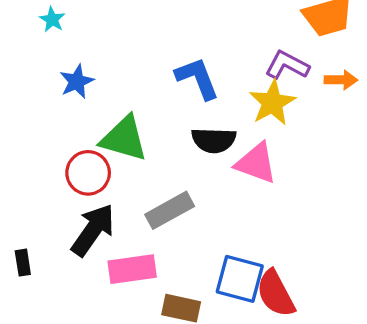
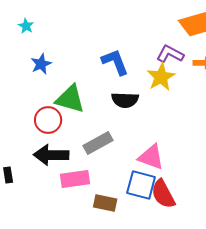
pink triangle: (256, 163) -> (151, 157), moved
black arrow: (93, 230) -> (51, 155), turned -124

